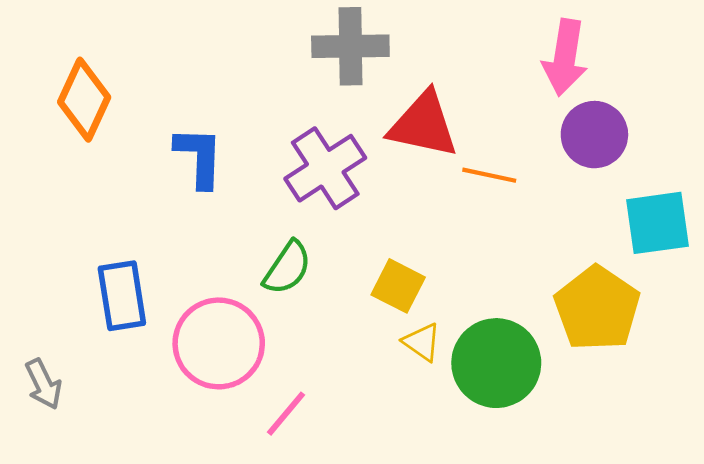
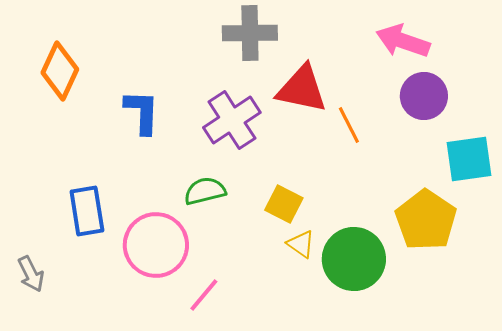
pink arrow: (565, 57) -> (403, 41), turned 100
orange line: (489, 175) -> (349, 125), turned 51
green semicircle: (287, 268) -> (205, 191), turned -138

